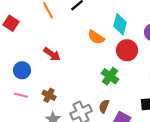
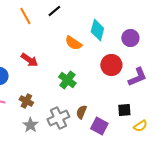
red circle: (127, 50) -> (111, 65), moved
green cross: (110, 76) -> (67, 80), moved

